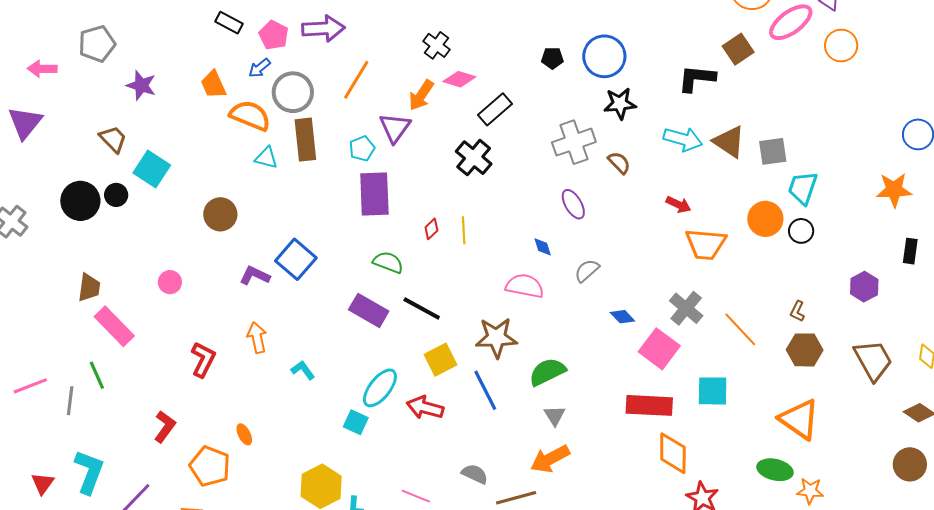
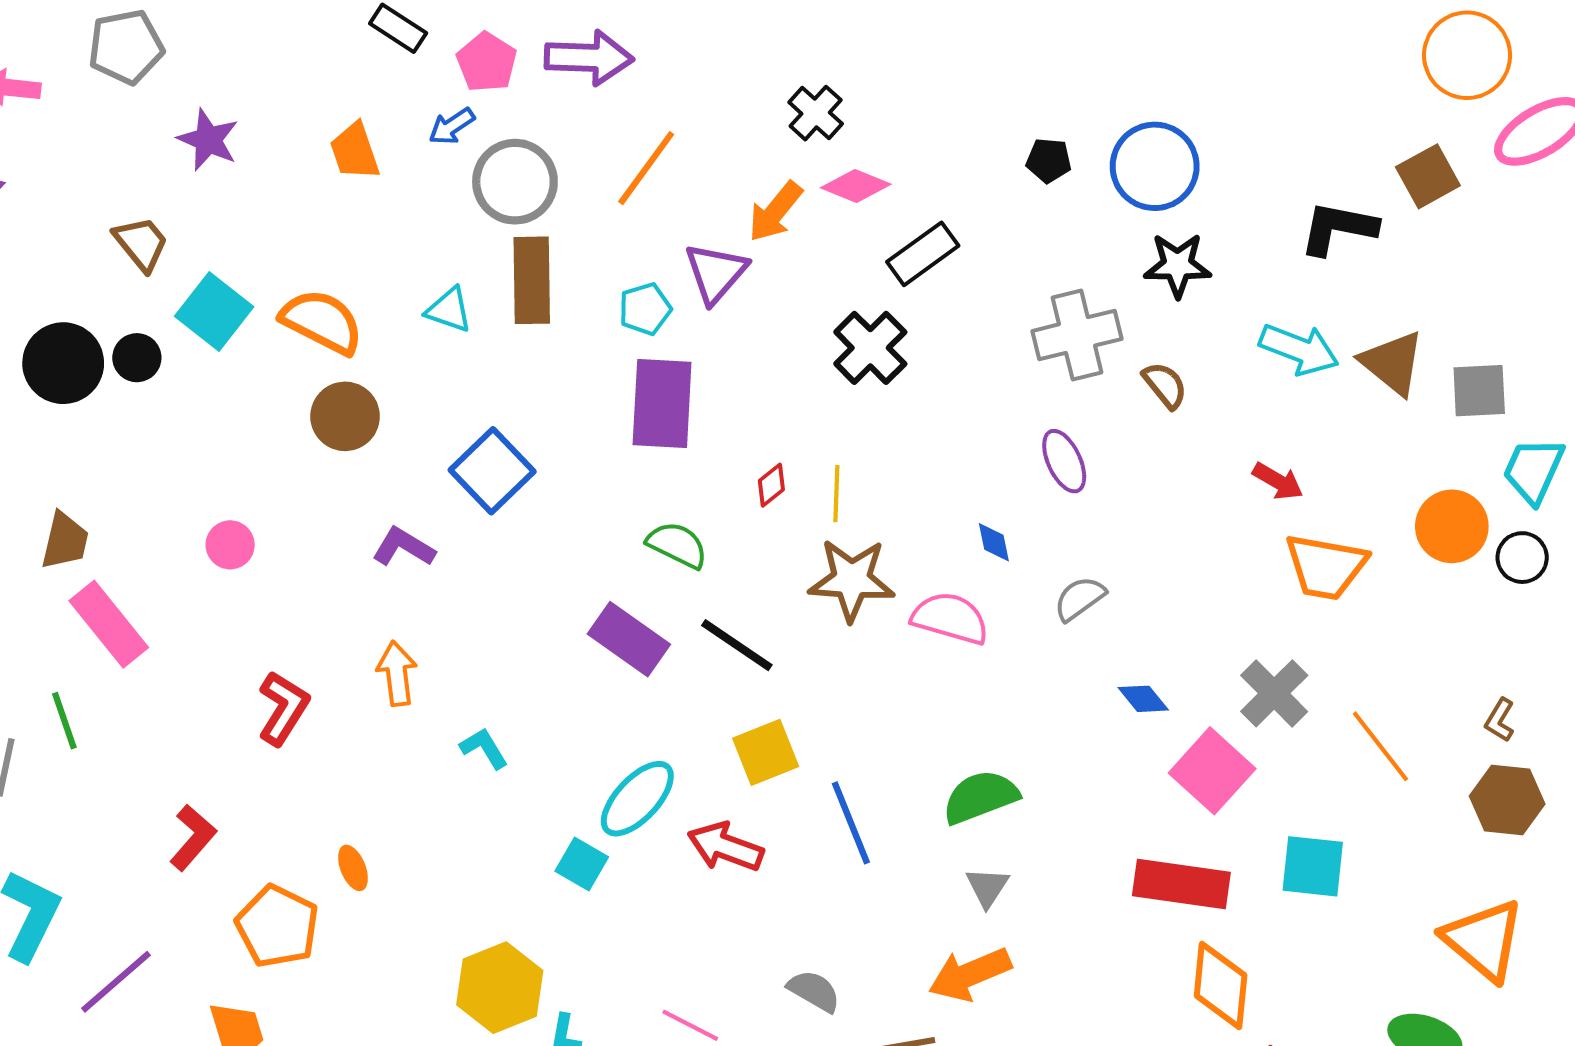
orange semicircle: (250, 116) -> (322, 322), moved
blue square: (296, 259) -> (492, 471), moved
brown star: (496, 338) -> (852, 580), moved

